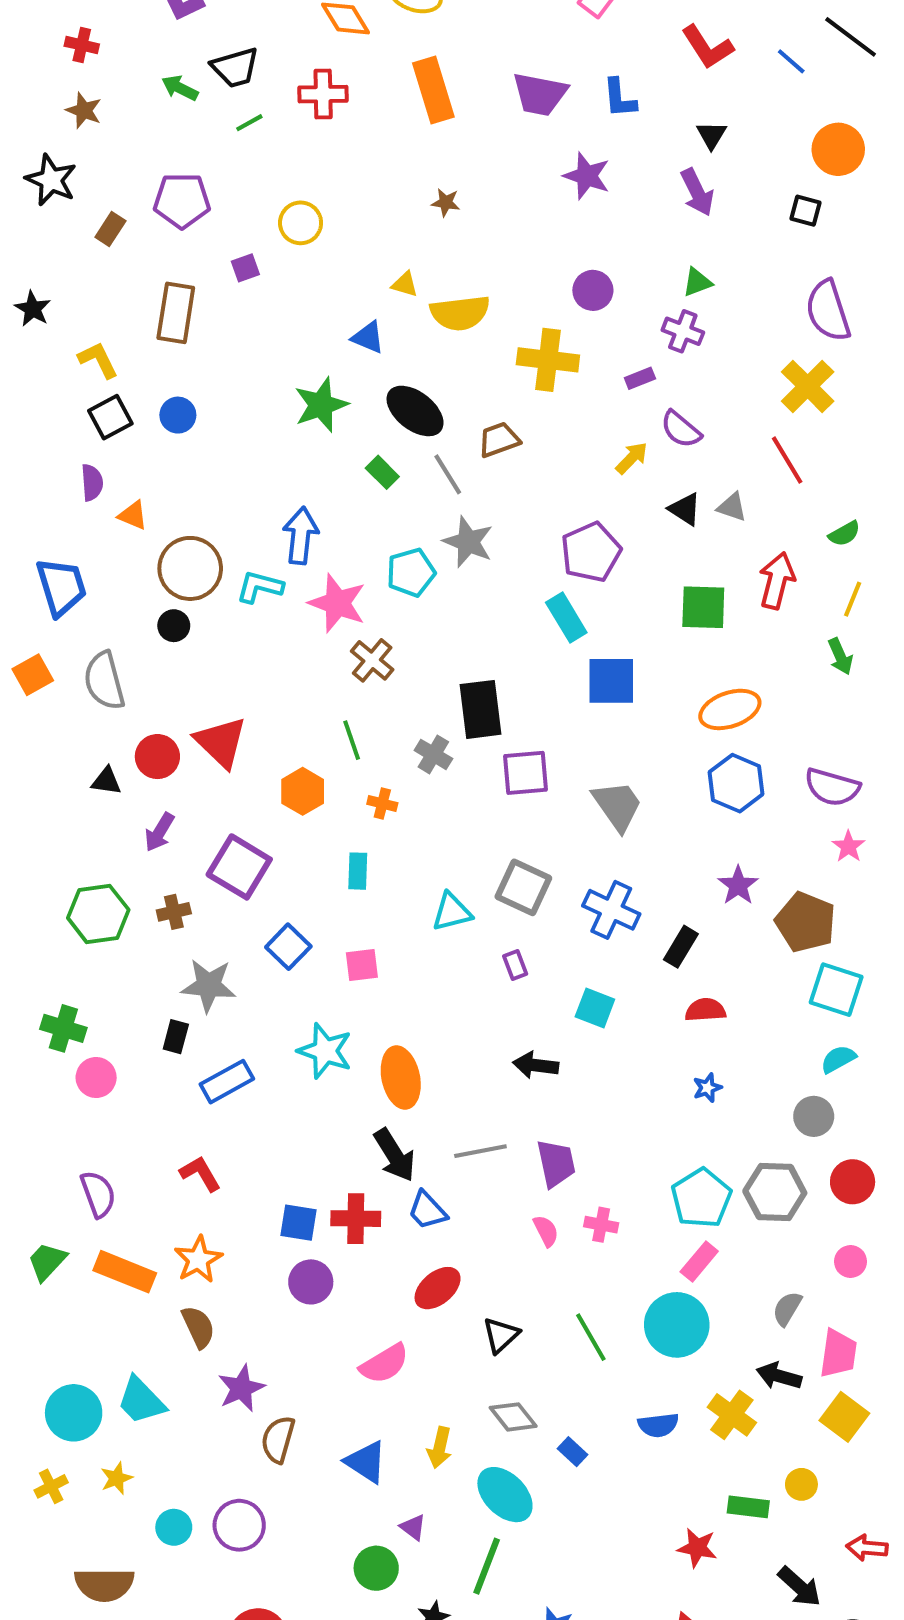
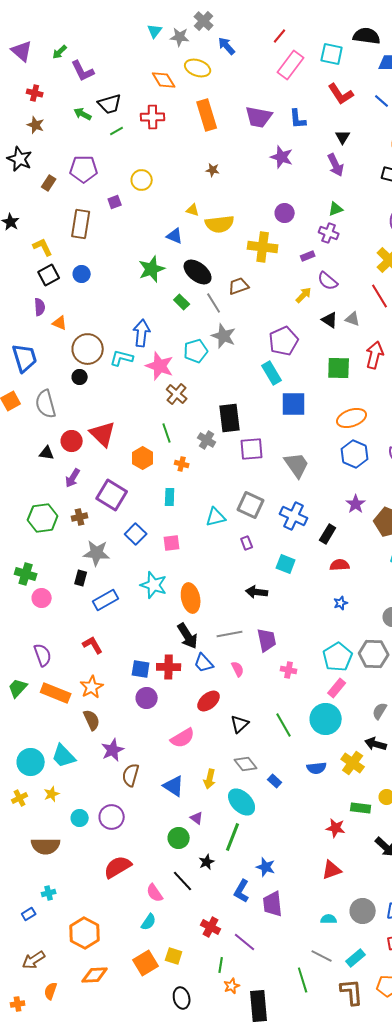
pink semicircle: (546, 1231) -> (238, 669), moved

